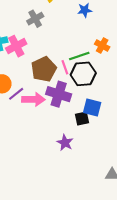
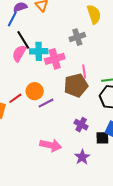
pink line: (65, 67) -> (84, 71), moved
purple cross: (59, 94) -> (81, 125), moved, size x0.6
pink arrow: (33, 99) -> (51, 145), moved

